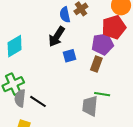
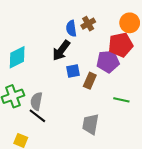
brown rectangle: (96, 64) -> (90, 81), moved
green line: (102, 94) -> (121, 100), moved
gray semicircle: (20, 98) -> (36, 101), moved

